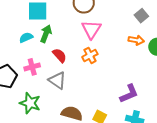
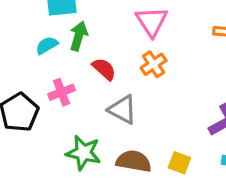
gray triangle: (57, 80) -> (123, 110), moved
green star: (30, 103) -> (83, 153), moved

